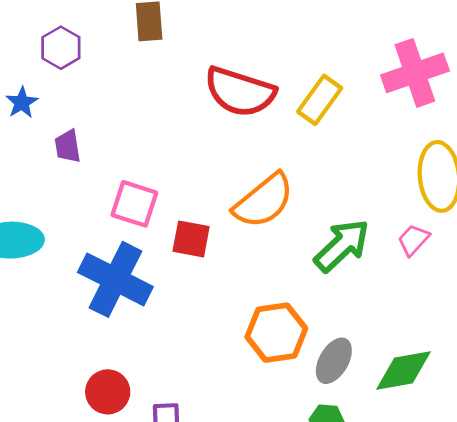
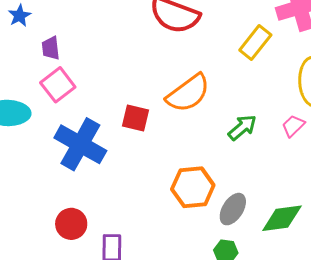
yellow rectangle: (320, 100) -> (255, 42), moved
pink square: (134, 204) -> (58, 85), moved, turned 32
green arrow: (342, 246) -> (242, 128), size x0.7

